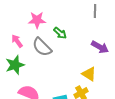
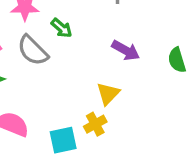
yellow triangle: (89, 74) -> (108, 94), turned 42

